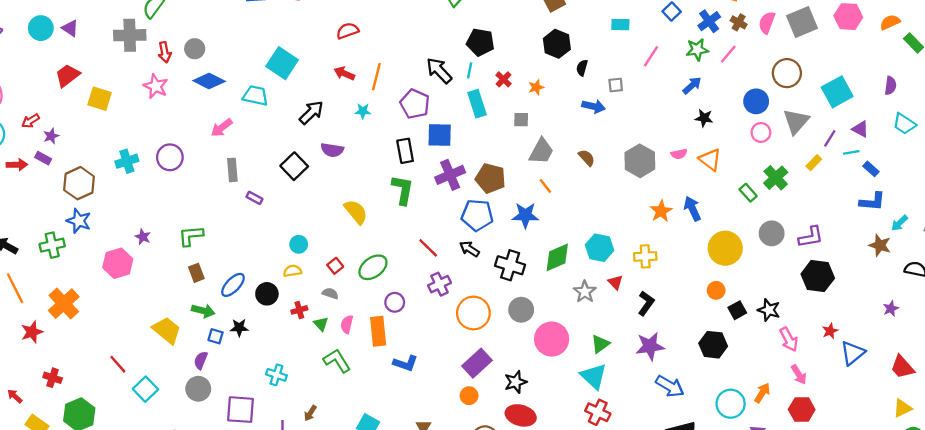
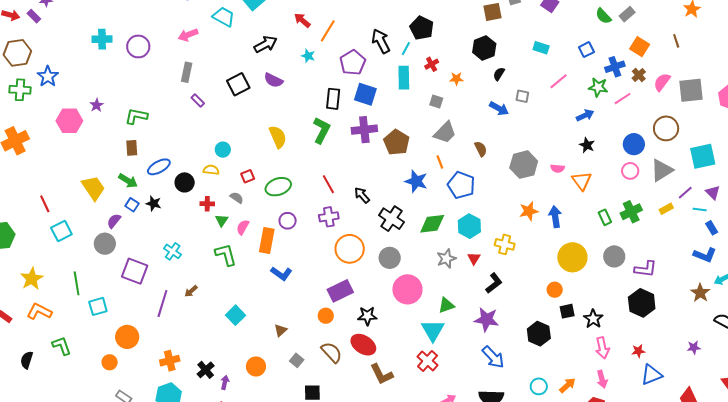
brown hexagon: (79, 183) -> (17, 53), moved
blue pentagon: (477, 215) -> (461, 185), moved
cyan circle: (731, 404) -> (539, 386), size x0.7

